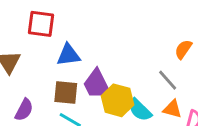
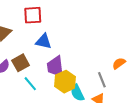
red square: (41, 24) -> (33, 15), turned -30
brown square: (66, 93) -> (21, 63), moved, turned 36

